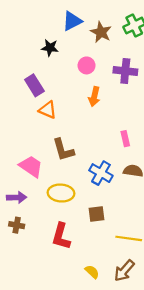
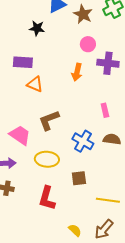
pink circle: (87, 65) -> (88, 44), moved
purple cross: (125, 71) -> (108, 63), moved
purple rectangle: (34, 85) -> (23, 62), turned -54
brown L-shape: (63, 150) -> (49, 120), turned 85

